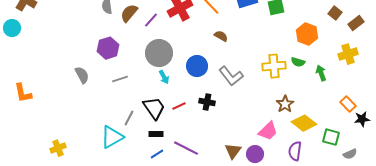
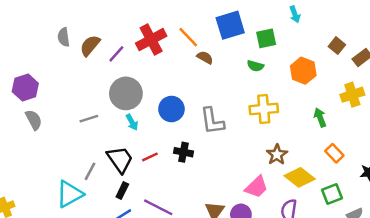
brown semicircle: (221, 36) -> (205, 58), moved
purple hexagon: (108, 48) -> (25, 87), moved
green semicircle: (298, 62) -> (255, 66), moved
gray L-shape: (231, 76) -> (212, 121), turned 30
gray line: (120, 79) -> (89, 119), moved
orange rectangle: (348, 104) -> (334, 153), moved
black rectangle: (156, 134) -> (122, 190), turned -64
green square: (331, 137) -> (332, 194), turned -36

